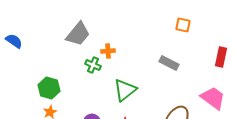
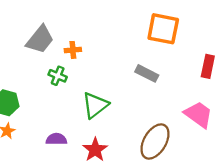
orange square: (183, 25) -> (163, 29), size x1.8
orange cross: (108, 51) -> (73, 50), moved

